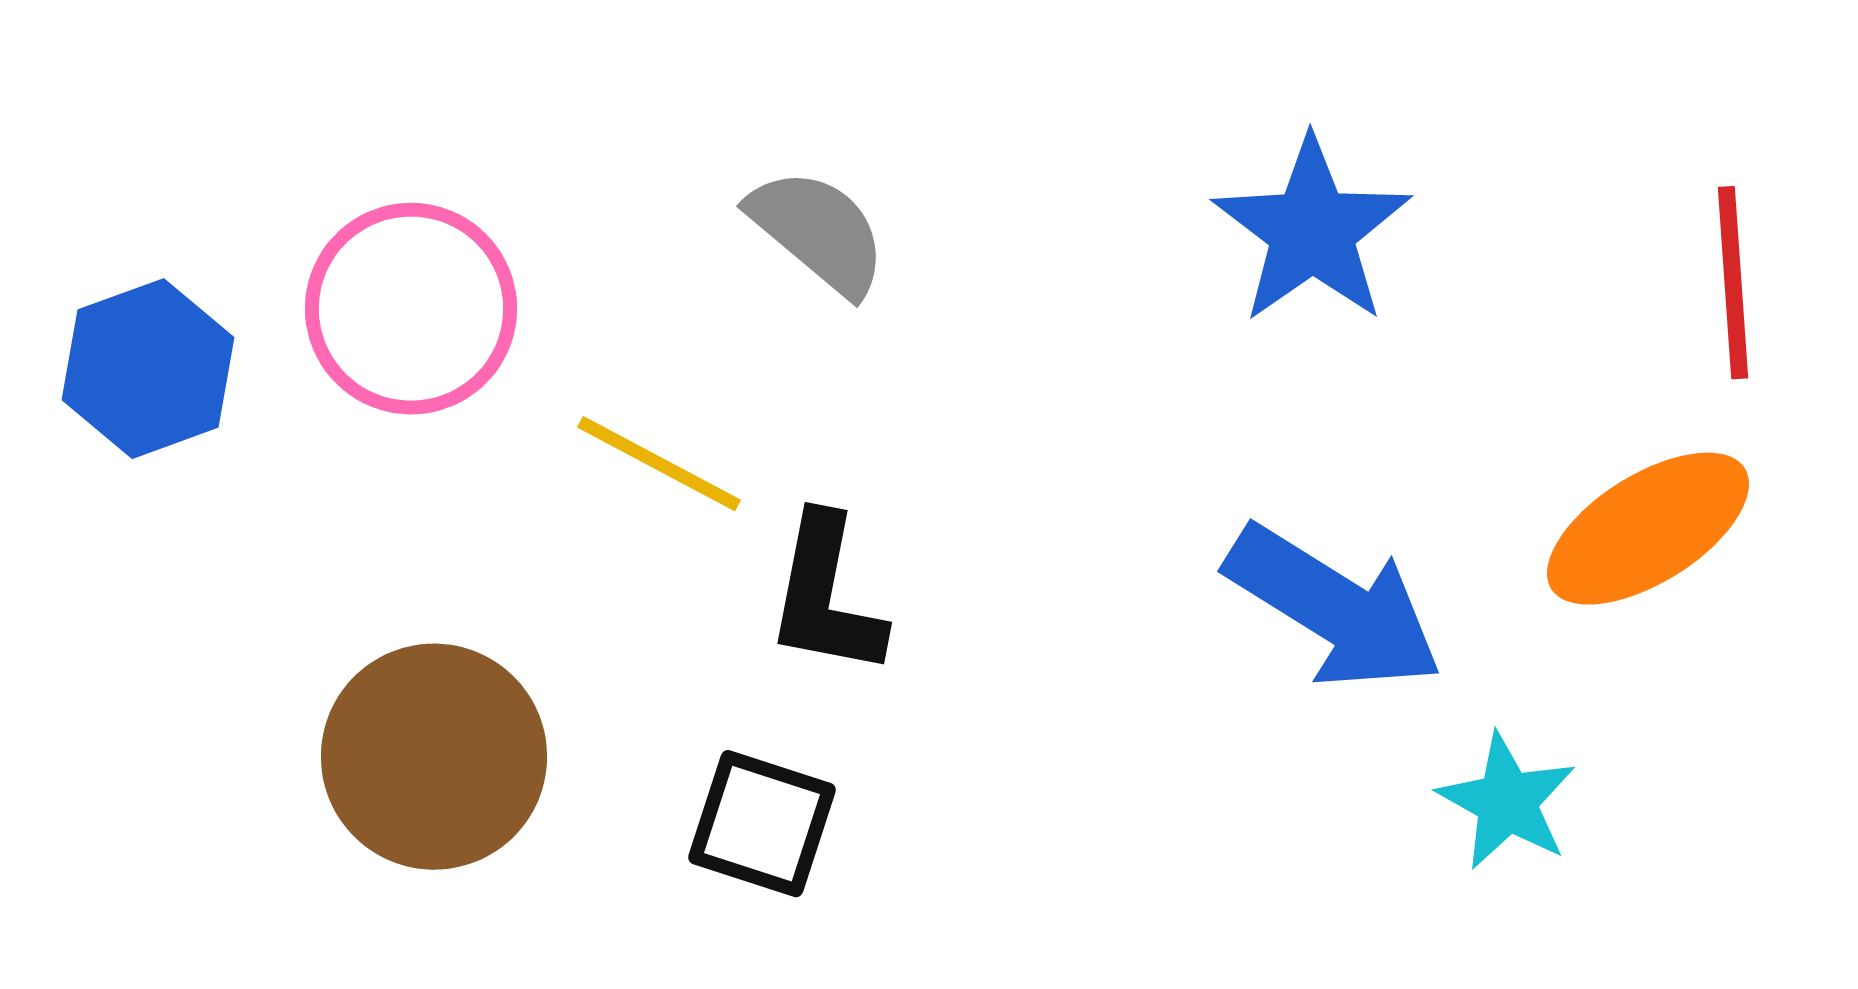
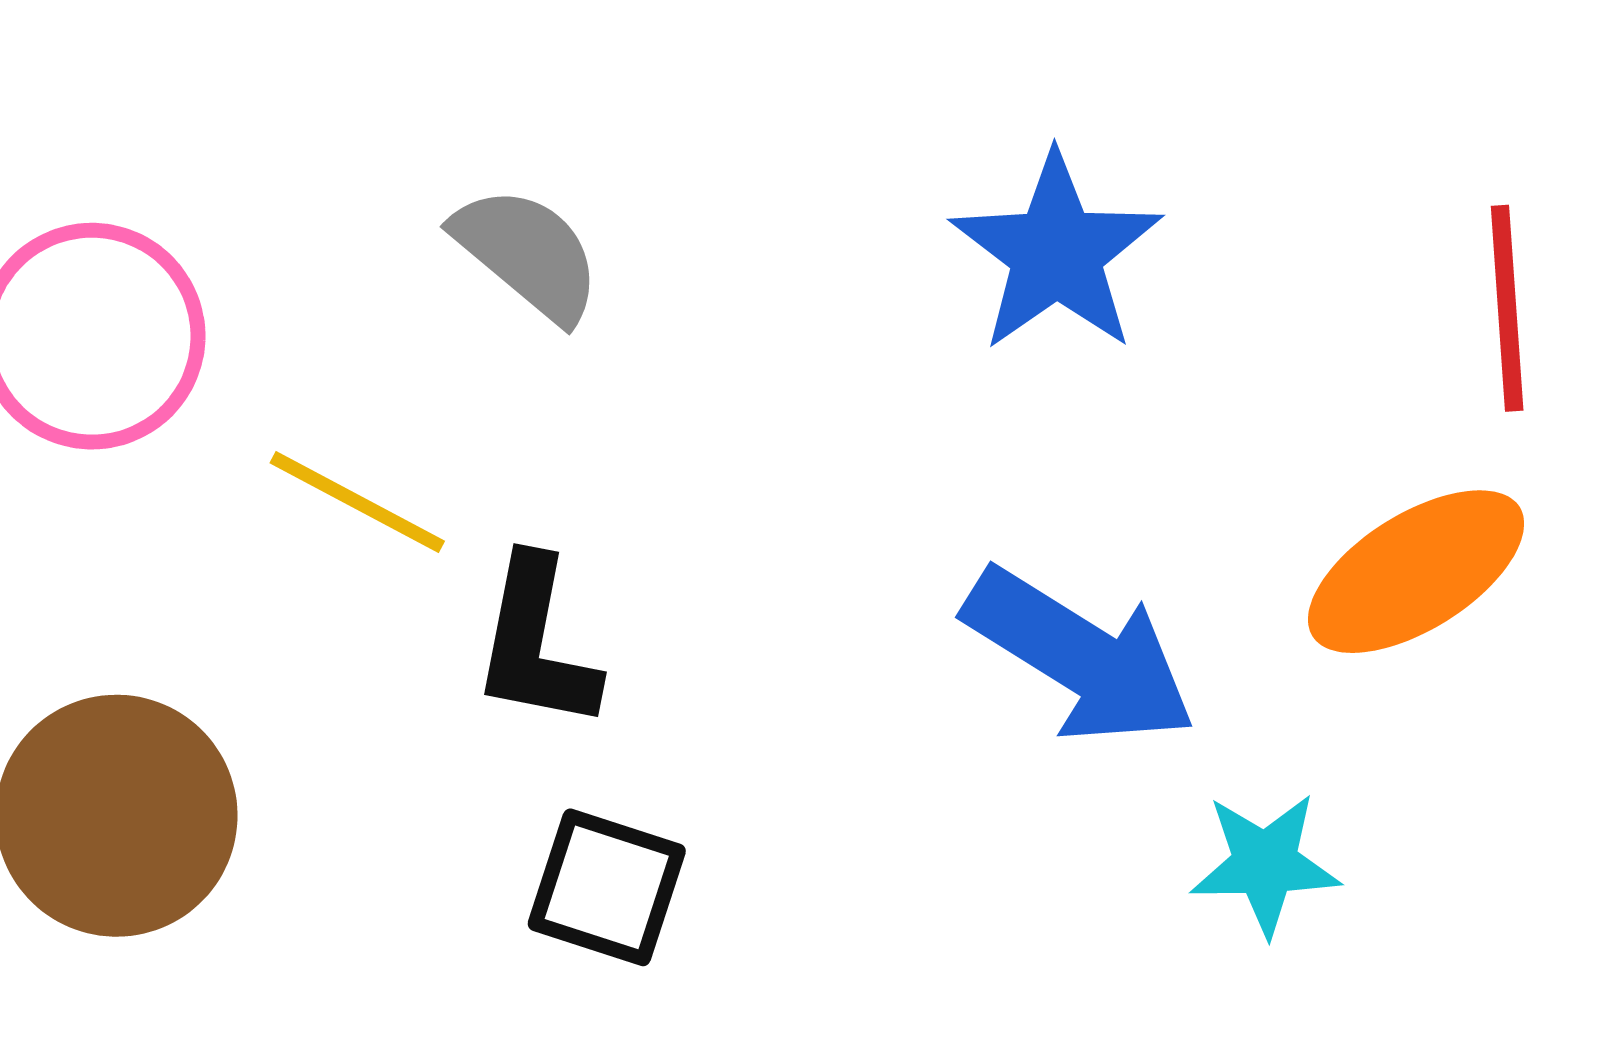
cyan star: (1507, 802) -> (1265, 864), turned -30
black square: (762, 824) -> (607, 887), moved

